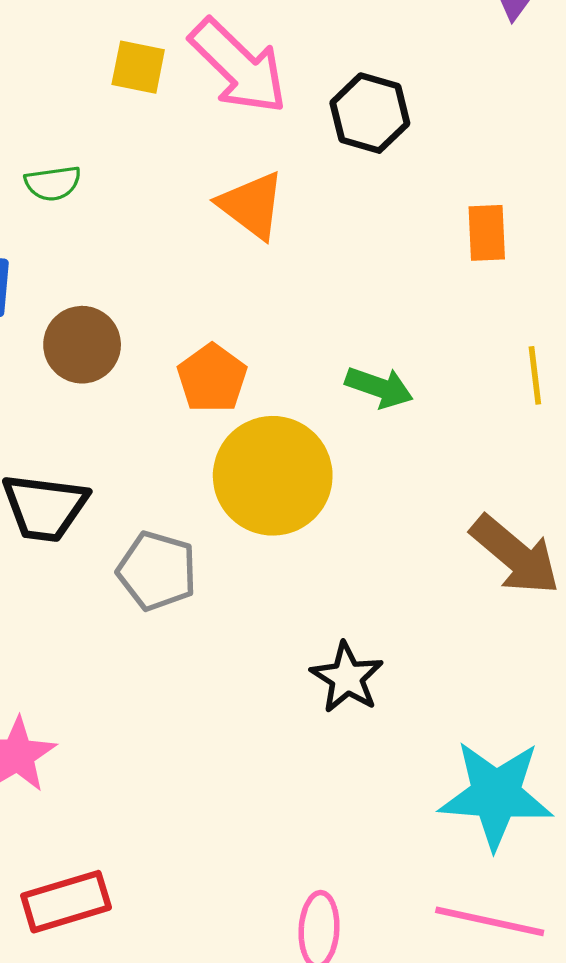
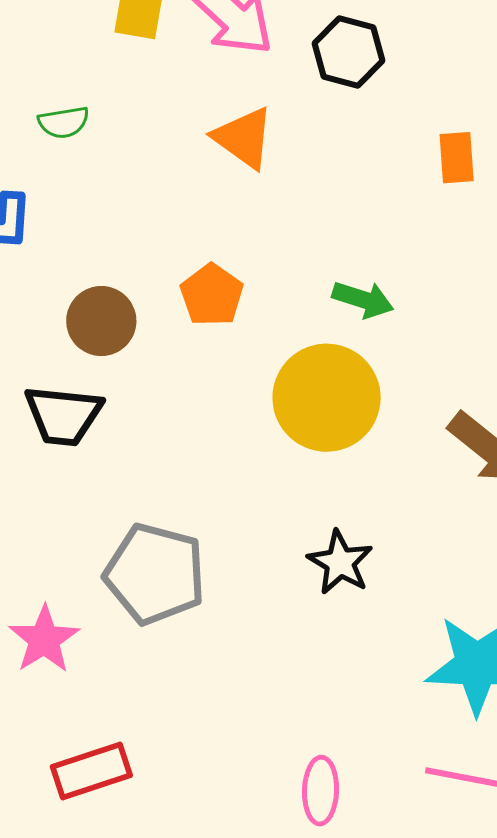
brown circle: (82, 345) -> (101, 321), moved
yellow circle: (273, 476) -> (327, 398), moved
gray pentagon: (157, 571) -> (155, 574), moved, size x1.4

